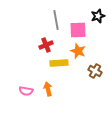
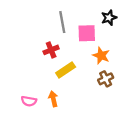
orange star: (78, 51) -> (101, 55), moved
yellow rectangle: (59, 63) -> (66, 70), turned -30
brown cross: (95, 71) -> (106, 79), turned 32

